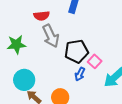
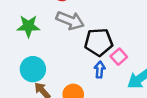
gray arrow: (51, 36) -> (70, 21), turned -50
blue arrow: (80, 74) -> (100, 70), turned 152

